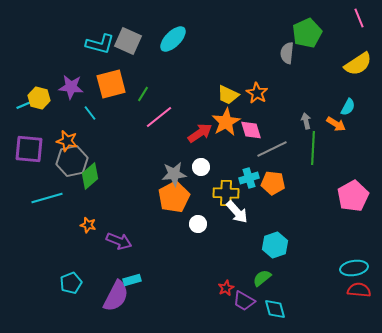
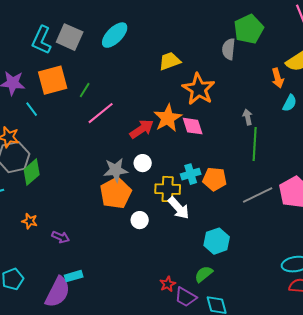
cyan L-shape: (100, 44) -> (42, 40), turned 100
orange star: (257, 93) -> (199, 89), size x1.5
yellow trapezoid: (228, 95) -> (170, 61), moved, turned 135
orange arrow: (336, 124) -> (278, 78), moved, turned 42
gray line: (272, 149) -> (258, 195), moved
purple arrow: (119, 241) -> (61, 237), size x0.7

